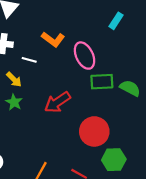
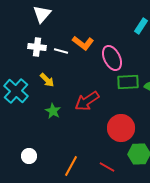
white line: (29, 60) -> (61, 51), moved
green star: (14, 102) -> (53, 111), moved

